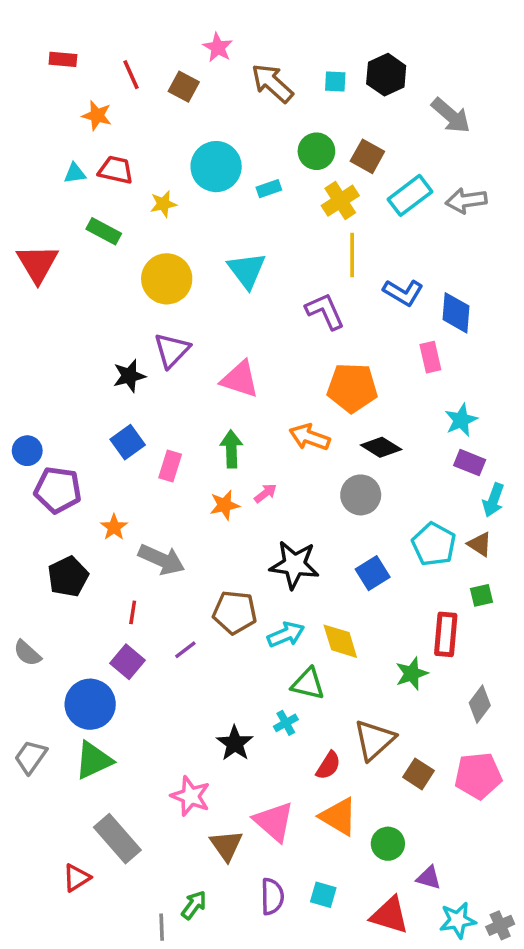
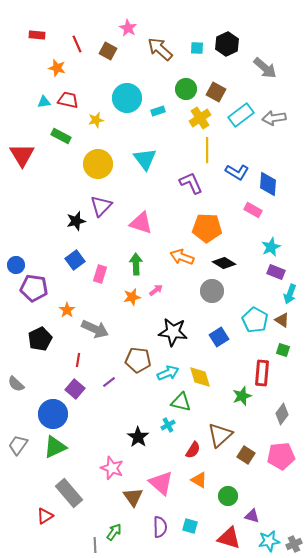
pink rectangle: (430, 357) -> (253, 210), turned -48
green square: (481, 595) -> (283, 350), turned 32
orange triangle: (339, 816) -> (199, 480), size x0.7

